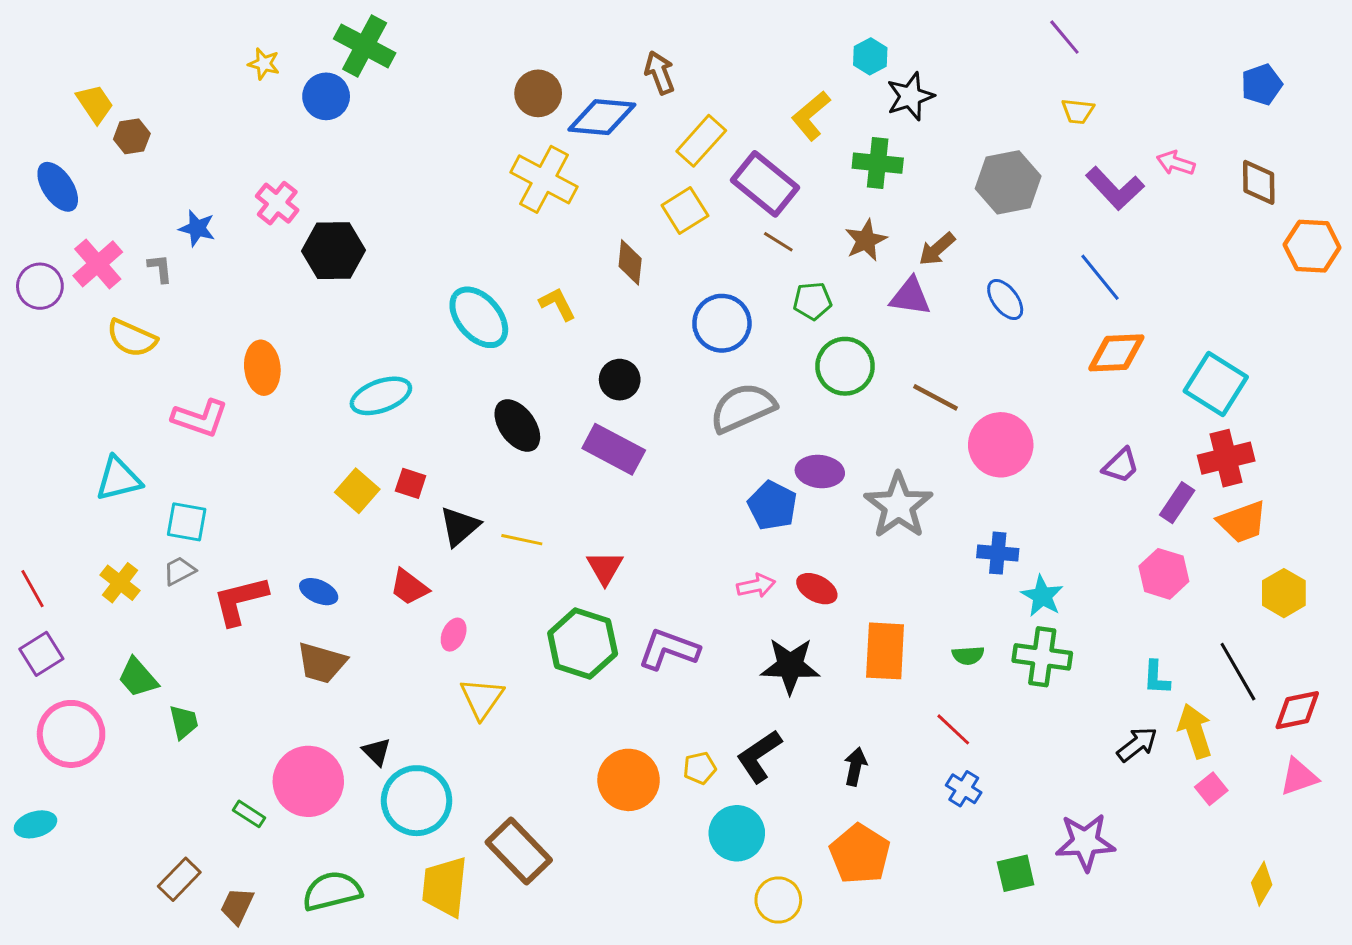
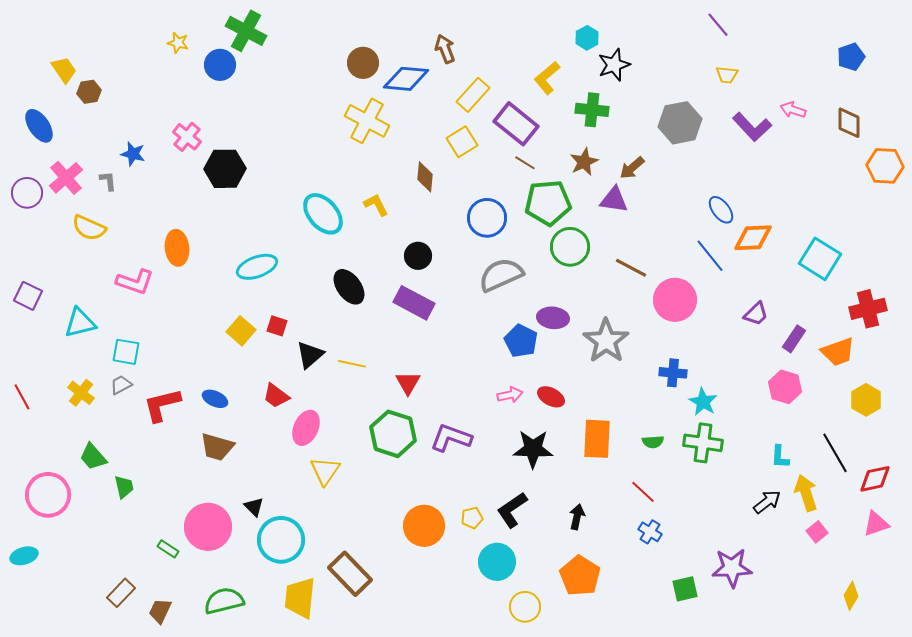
blue line: (1100, 277) -> (710, 256), moved
blue ellipse: (1005, 299) -> (721, 210), moved
green pentagon: (812, 301) -> (548, 203), size x1.8
red cross: (1226, 458) -> (868, 309), moved
pink ellipse: (454, 635) -> (306, 428), size x1.6
purple square: (41, 654) -> (28, 296), moved, turned -32

